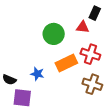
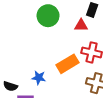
green circle: (54, 34) -> (48, 16), moved

